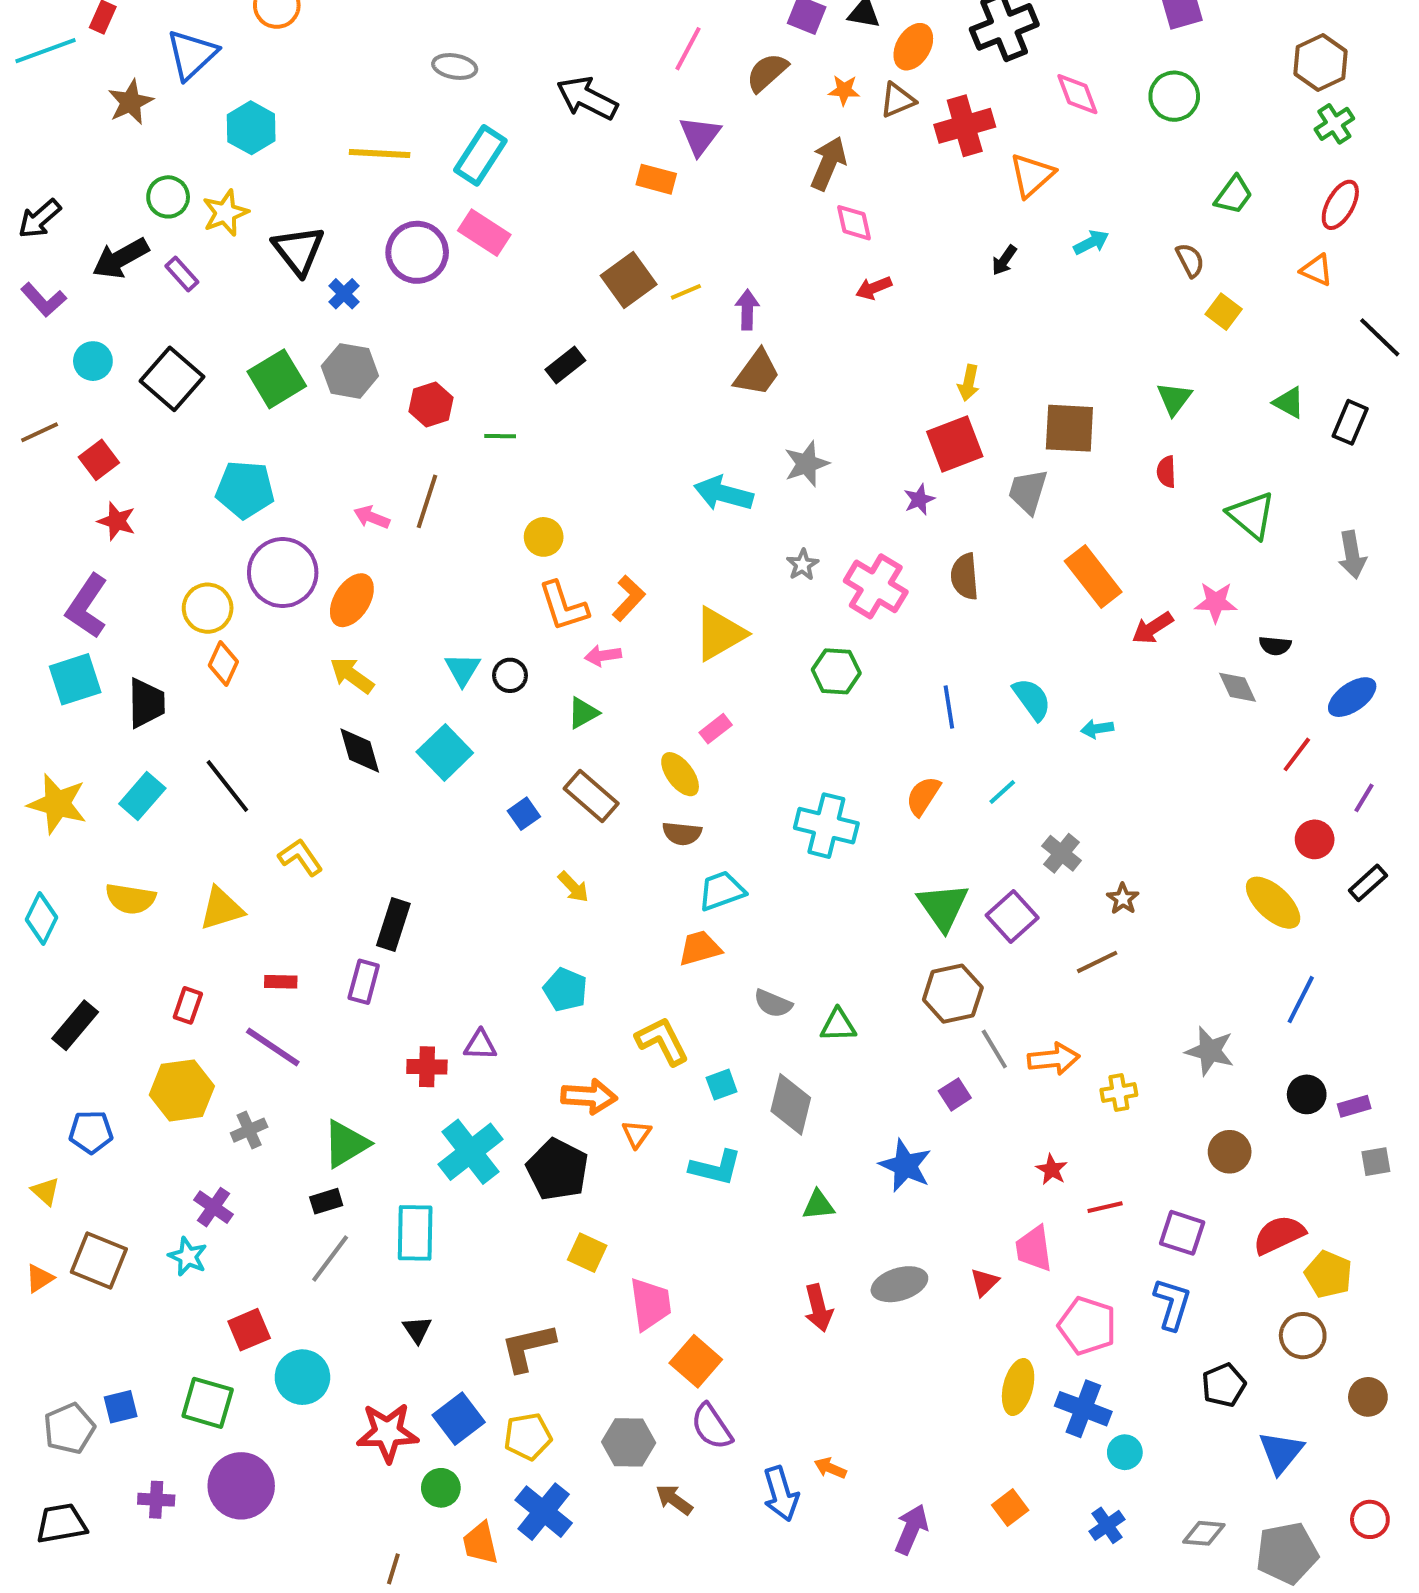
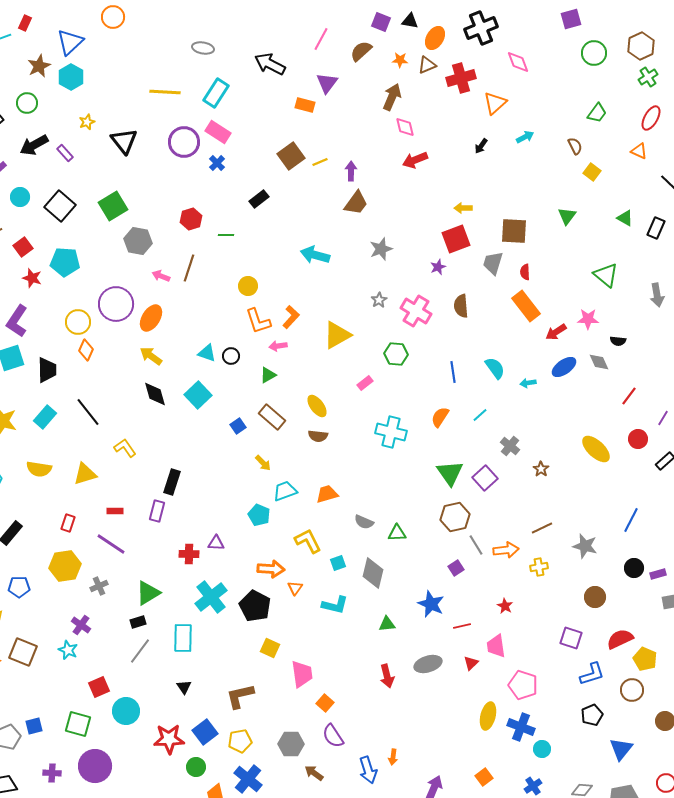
green circle: (1174, 96) -> (594, 53), moved
cyan hexagon: (251, 128) -> (71, 77), moved
green circle: (168, 197) -> (27, 103), moved
yellow star: (225, 213) -> (87, 122), size x0.7
red arrow: (874, 288) -> (415, 160), size x1.4
blue cross: (344, 294) -> (217, 163), moved
gray hexagon: (350, 371) -> (138, 241), moved
yellow arrow: (969, 383) -> (463, 208), turned 78
red semicircle: (1166, 472) -> (525, 272), moved
cyan pentagon: (245, 490) -> (65, 262), moved
cyan arrow: (724, 493) -> (315, 255), moved
cyan triangle: (463, 669) -> (207, 353), turned -42
blue ellipse: (1352, 697) -> (564, 367), moved
pink rectangle: (716, 729) -> (365, 383), moved
cyan trapezoid: (722, 891) -> (285, 491), moved
yellow ellipse: (1273, 903) -> (596, 449), moved
brown line: (1097, 962) -> (542, 528), moved
red line: (1105, 1207) -> (462, 626), moved
blue L-shape: (1172, 1304) -> (592, 674), moved, turned 56
orange square: (696, 1361) -> (325, 703), size x0.7
orange arrow: (830, 1468) -> (393, 757), turned -105

